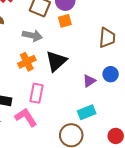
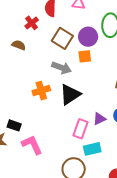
gray arrow: (32, 36) -> (61, 68), moved
pink rectangle: (36, 93) -> (80, 129), moved

